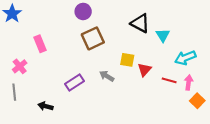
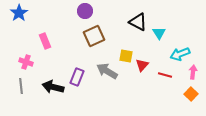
pink cross: (20, 66) -> (26, 62), turned -32
gray arrow: (107, 76) -> (107, 71), size x1.5
purple rectangle: (74, 82) -> (77, 77), turned -36
pink arrow: (189, 82) -> (193, 72), moved
black arrow: (45, 106) -> (53, 87), moved, size x1.5

